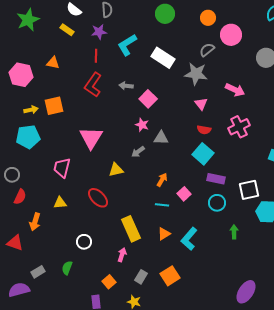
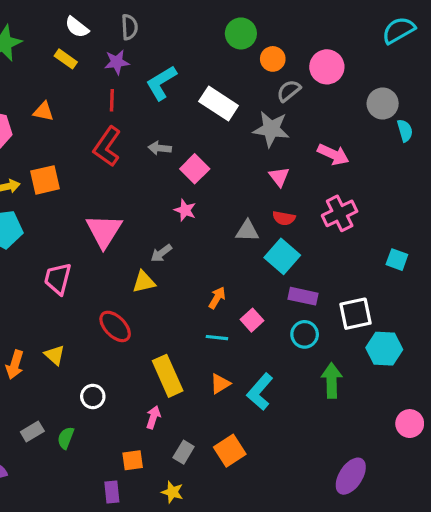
green circle: (165, 14) -> (241, 33), moved
orange circle: (208, 18) -> (273, 59), moved
gray triangle: (161, 138) -> (247, 231), moved
gray arrow: (138, 152) -> (161, 253), moved
yellow triangle: (60, 203) -> (55, 355), moved, turned 48
green arrow: (234, 232) -> (332, 381), size x1.5
gray rectangle: (38, 272) -> (32, 432), moved
orange square: (109, 282) -> (133, 460), turned 32

